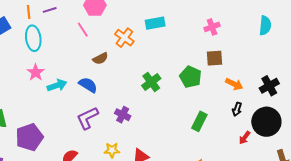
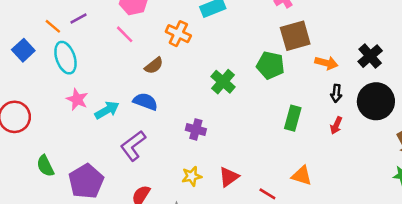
orange line: (29, 12) -> (53, 26), turned -32
brown square: (214, 58) -> (295, 36), size x1.4
purple L-shape: (87, 118) -> (133, 146), moved
red arrow: (245, 138) -> (336, 125), moved

